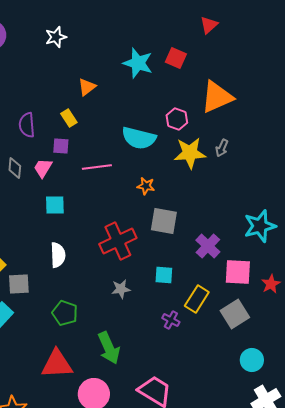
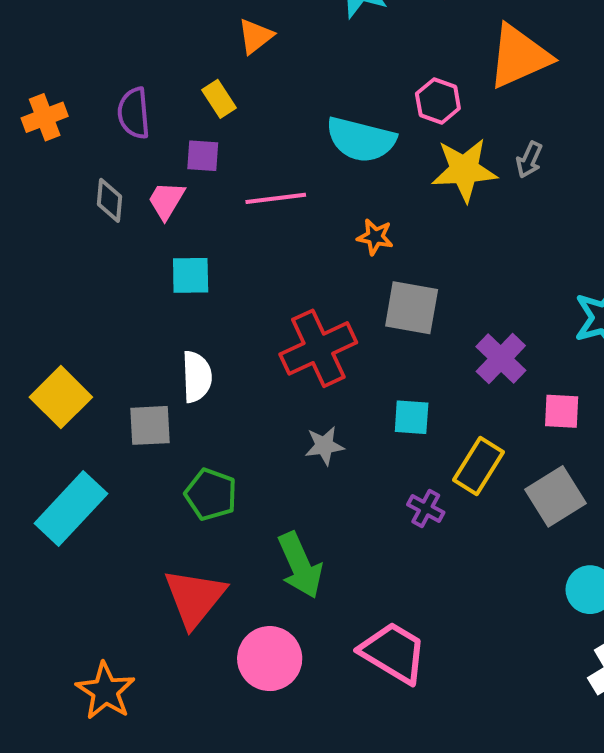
pink square: (238, 272) -> (562, 411), size x0.7
gray square: (19, 284) -> (150, 425), moved
red triangle: (57, 364) -> (195, 598), turned -48

